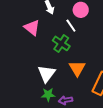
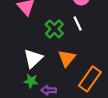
white line: (71, 26) -> (78, 24), moved

